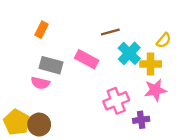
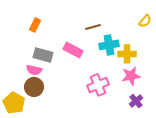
yellow semicircle: (164, 40) -> (145, 21), moved
cyan cross: (129, 53) -> (109, 45), turned 36
purple cross: (141, 120) -> (136, 101), moved, turned -32
brown circle: (39, 125) -> (34, 87), moved

